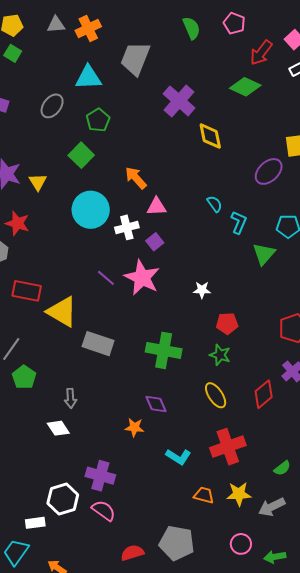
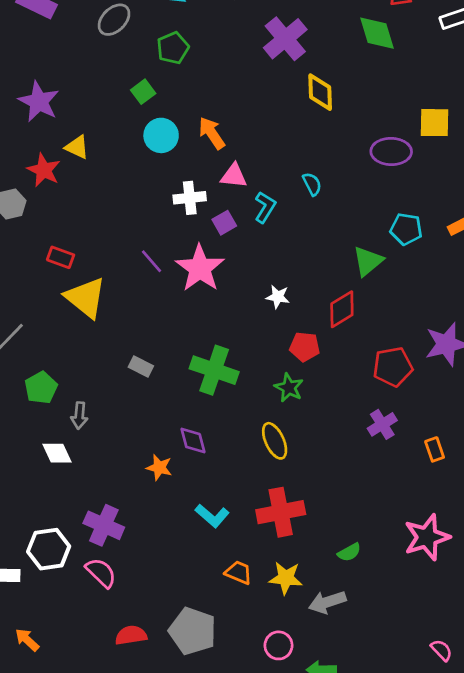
green diamond: (245, 87) -> (377, 33), turned 40
green square: (81, 155) -> (143, 92), size x0.7
purple ellipse: (269, 171) -> (391, 151), turned 36
yellow triangle: (38, 182) -> (77, 147), moved, turned -42
cyan circle: (91, 210) -> (161, 135), moved, size x0.7
cyan L-shape: (239, 222) -> (265, 207), moved
red rectangle: (27, 291) -> (61, 257), moved, size x0.7
gray rectangle: (98, 344) -> (141, 367), moved, size x0.6
green pentagon: (24, 377) -> (41, 388), moved
red diamond: (264, 394) -> (342, 309), moved

